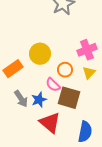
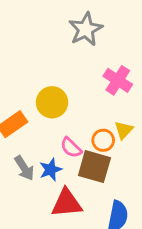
pink cross: (87, 50) -> (118, 80), moved, turned -36
orange circle: (65, 70) -> (103, 140), moved
red triangle: (50, 123) -> (67, 203), turned -45

